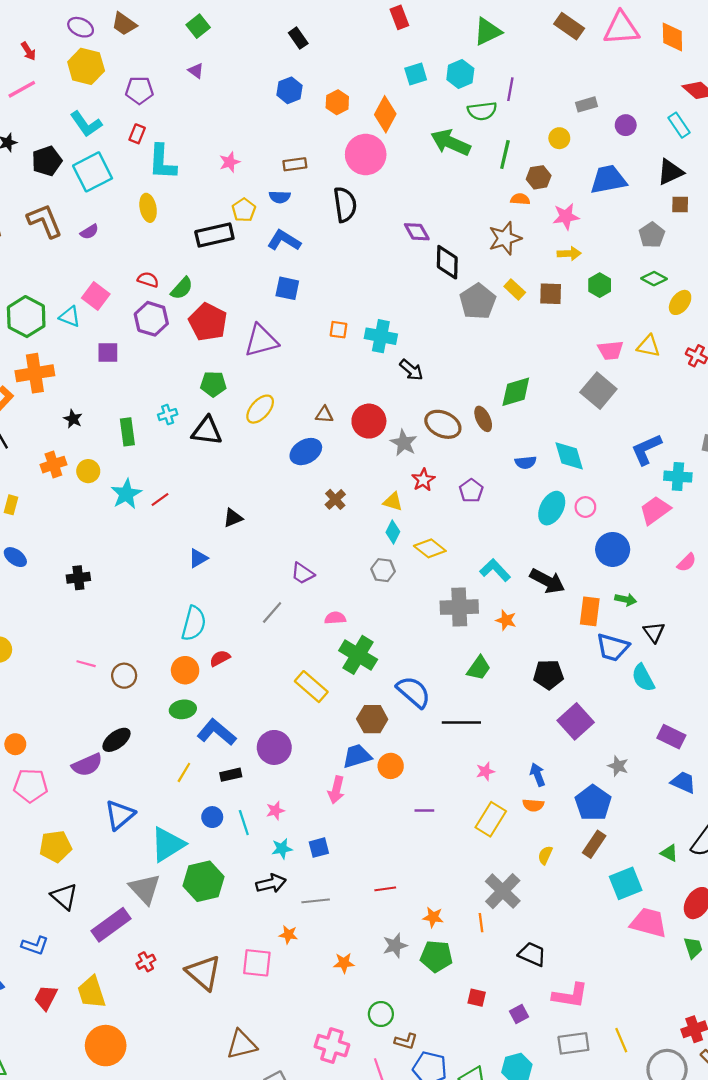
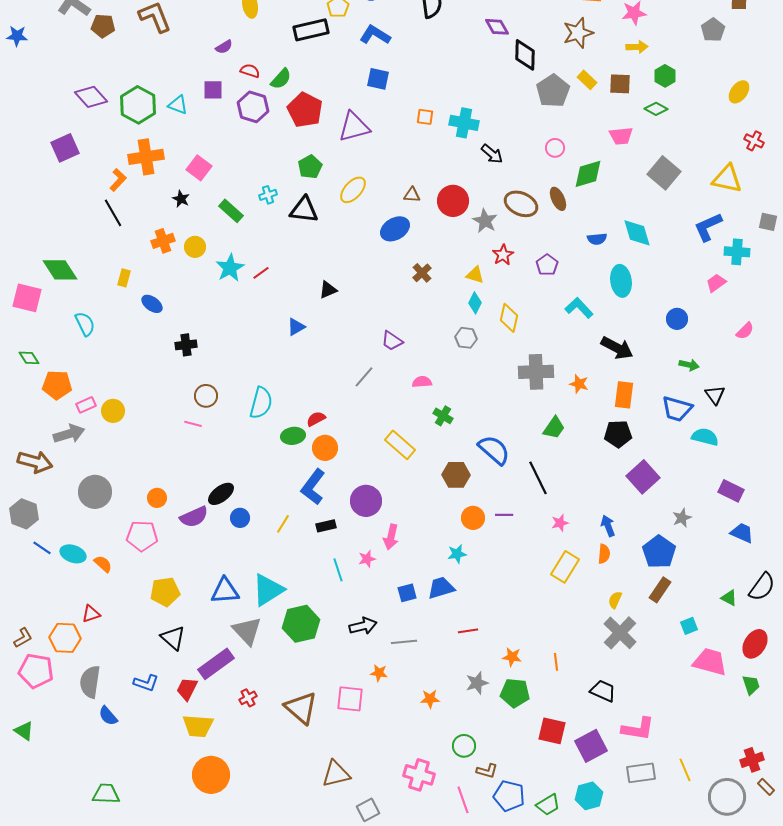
purple semicircle: (89, 232) -> (224, 47), moved
green diamond: (654, 279) -> (656, 109), moved
pink square: (96, 296) -> (199, 168), moved
yellow triangle: (649, 346) -> (727, 179), moved, size x1.4
pink trapezoid: (610, 350) -> (621, 136), moved
purple square: (108, 353) -> (213, 90), moved
green pentagon: (213, 384) -> (310, 167), turned -30
green rectangle: (127, 432) -> (231, 211), turned -40
pink circle: (585, 507) -> (555, 148), moved
cyan ellipse: (552, 508) -> (621, 281), turned -36
pink trapezoid: (655, 510) -> (716, 283), size x0.7
yellow diamond: (430, 548) -> (509, 318), turned 64
blue circle: (613, 549) -> (677, 319), size x0.7
blue ellipse: (15, 557) -> (152, 304), moved
cyan L-shape: (495, 570) -> (579, 308), moved
orange rectangle: (590, 611) -> (624, 395), moved
cyan semicircle: (194, 623) -> (261, 403), moved
green cross: (358, 655) -> (443, 416), size x0.6
orange circle: (185, 670) -> (325, 448), moved
brown circle: (124, 676) -> (206, 396), moved
cyan semicircle: (643, 678) -> (705, 437), turned 132
green ellipse: (183, 709) -> (293, 436), moved
black line: (461, 722) -> (538, 478), turned 64
blue L-shape: (217, 732) -> (313, 487), turned -93
orange circle: (15, 744) -> (157, 498), moved
blue trapezoid: (357, 756) -> (441, 588), moved
gray star: (618, 766) -> (682, 518), turned 30
pink arrow: (336, 790) -> (391, 537), moved
orange semicircle: (533, 805) -> (604, 554), turned -90
purple line: (424, 811) -> (504, 515), moved
blue triangle: (120, 815) -> (225, 591), moved, turned 36
blue circle: (212, 817) -> (240, 518), moved
cyan star: (282, 849) -> (457, 554), moved
cyan square: (626, 883) -> (689, 626), size x0.6
gray cross: (503, 891) -> (620, 633), moved
yellow trapezoid: (91, 992) -> (198, 726), turned -68
red trapezoid: (46, 998) -> (187, 689), moved
red square: (477, 998) -> (552, 731), size x1.6
purple square: (519, 1014) -> (591, 746), size x1.8

